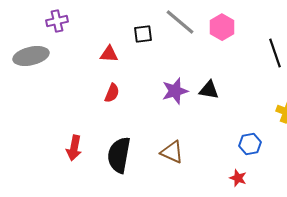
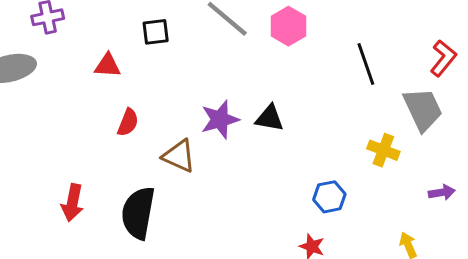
black square: (143, 34) -> (156, 32), moved
red triangle: (109, 54) -> (107, 65), moved
brown triangle: (172, 152) -> (179, 156), moved

